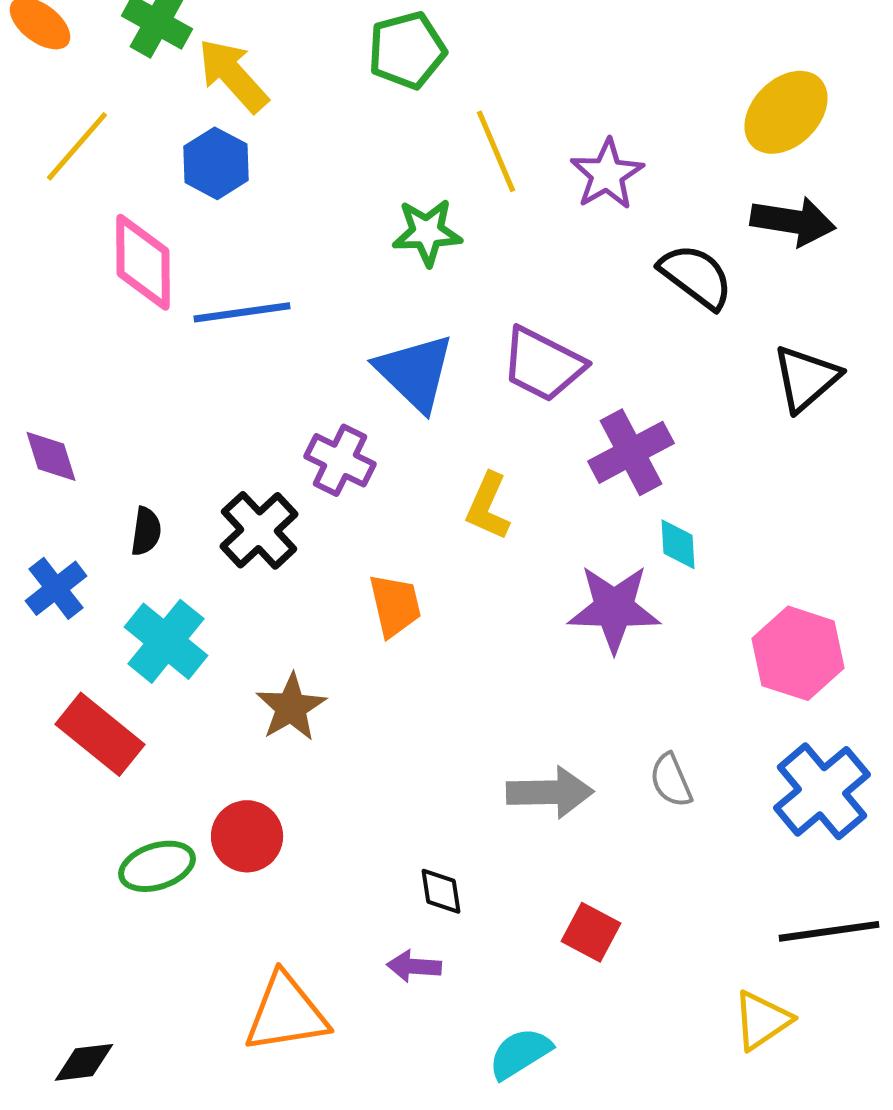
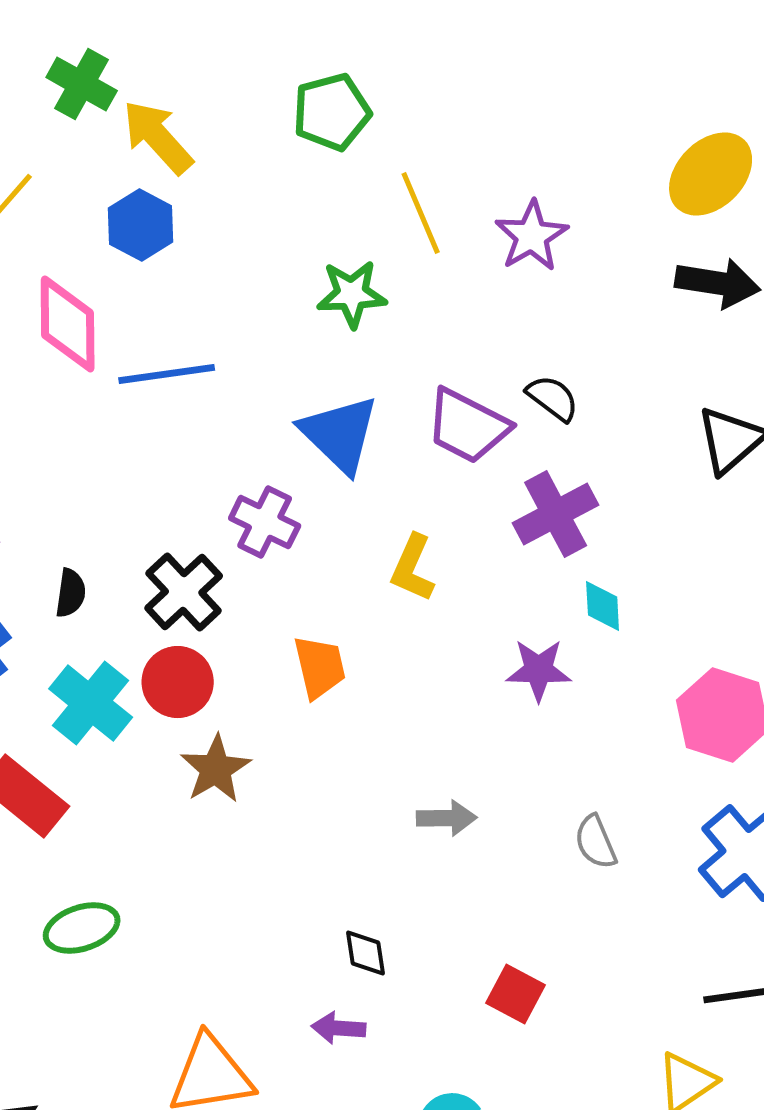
black semicircle: (696, 276) -> (553, 398), moved, size x0.7
purple star: (614, 608) -> (539, 670), size x0.7
gray arrow: (550, 792) -> (447, 818), moved, size x0.7
red circle: (247, 836) -> (178, 682), moved

